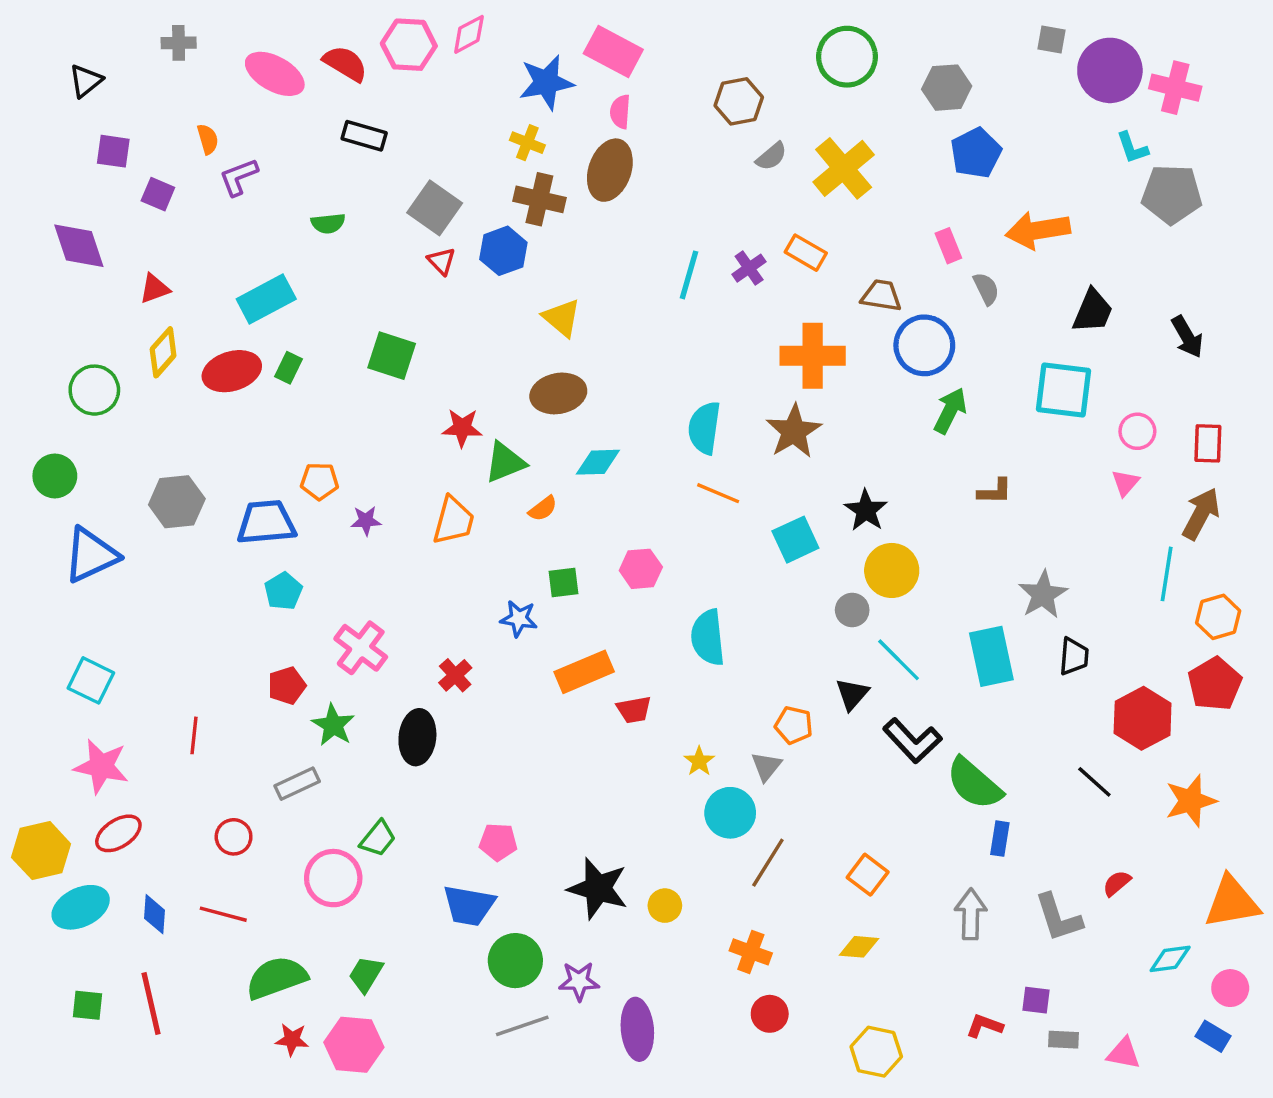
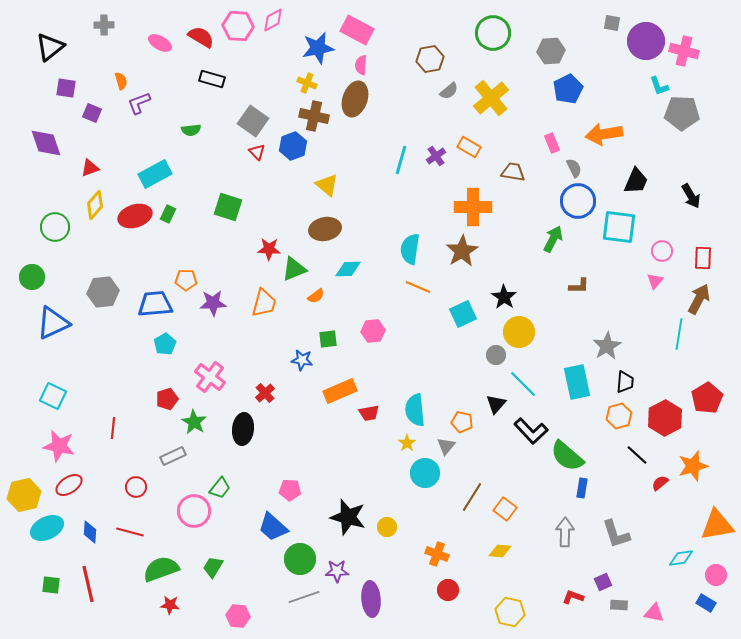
pink ellipse: (275, 74) -> (160, 43), size x0.7
black triangle: (86, 81) -> (50, 47), size x1.4
blue circle: (924, 345) -> (578, 201), moved
purple star: (366, 521) -> (213, 303), size x1.5
orange hexagon: (1218, 617) -> (619, 416), moved
cyan semicircle: (708, 637) -> (415, 410), moved
brown line: (768, 863) -> (472, 497), moved
red semicircle: (1117, 883) -> (660, 483), moved
blue trapezoid: (469, 906) -> (273, 527), turned 32
purple square: (1036, 1000) -> (603, 582), turned -30
pink hexagon: (354, 1045) -> (238, 616), moved, size x0.7

